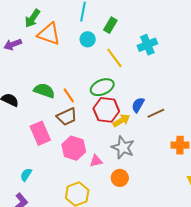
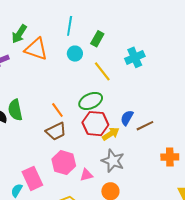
green semicircle: (44, 91) -> (15, 110), moved, turned -120
pink rectangle: (40, 133) -> (32, 178), moved

